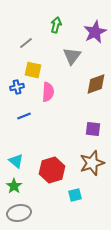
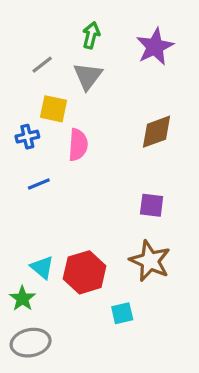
gray triangle: (72, 56) -> (88, 76), moved
cyan triangle: (16, 161) -> (42, 267), moved
brown star: (92, 163) -> (150, 261), turned -30

